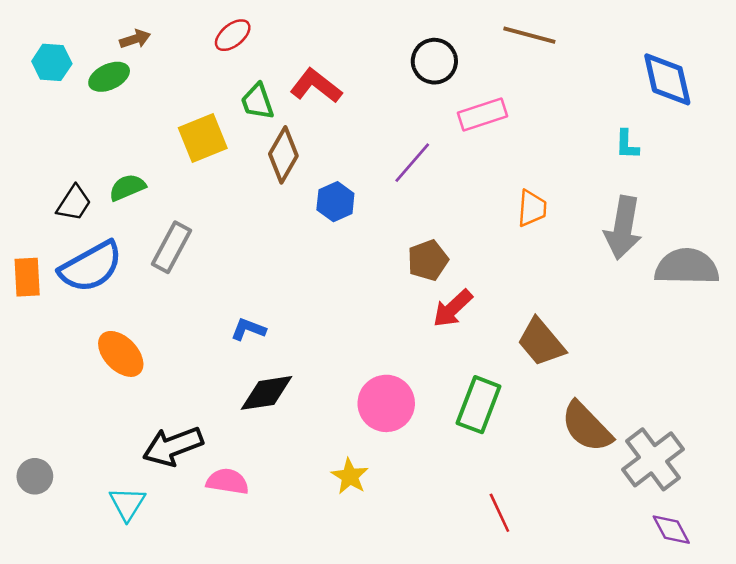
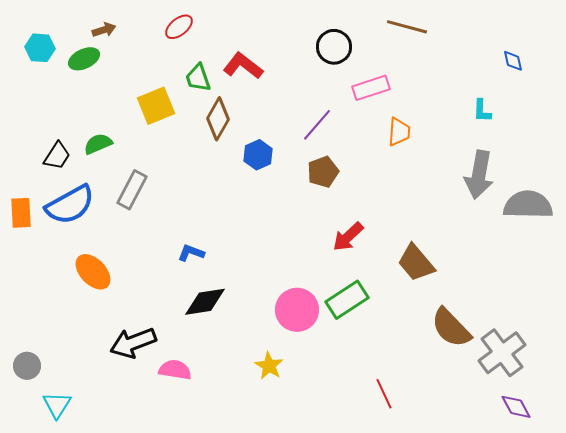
blue diamond: (667, 79) -> (513, 61), size x0.5
orange trapezoid: (532, 208) -> (399, 132), moved
brown pentagon: (428, 260) -> (323, 172), moved
green rectangle: (479, 405) -> (347, 300), moved, turned 36
cyan triangle: (127, 504) -> (57, 405), moved

